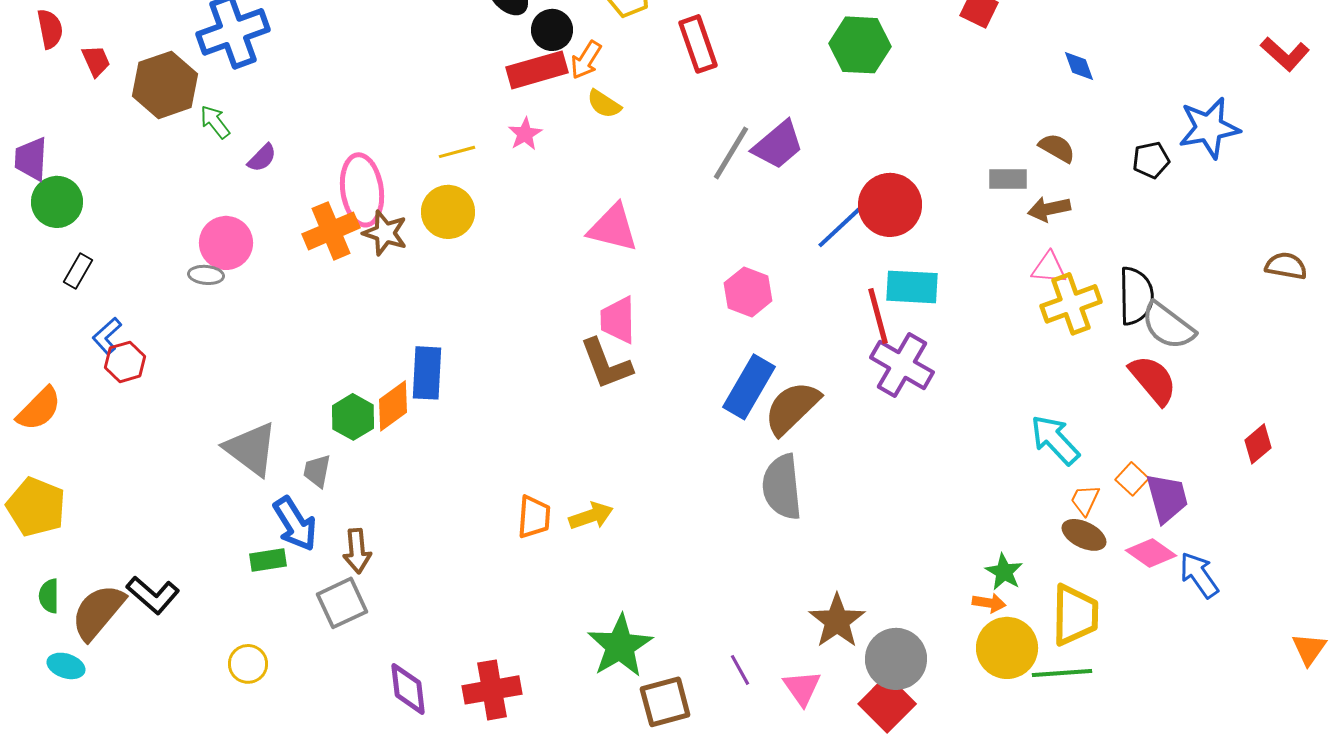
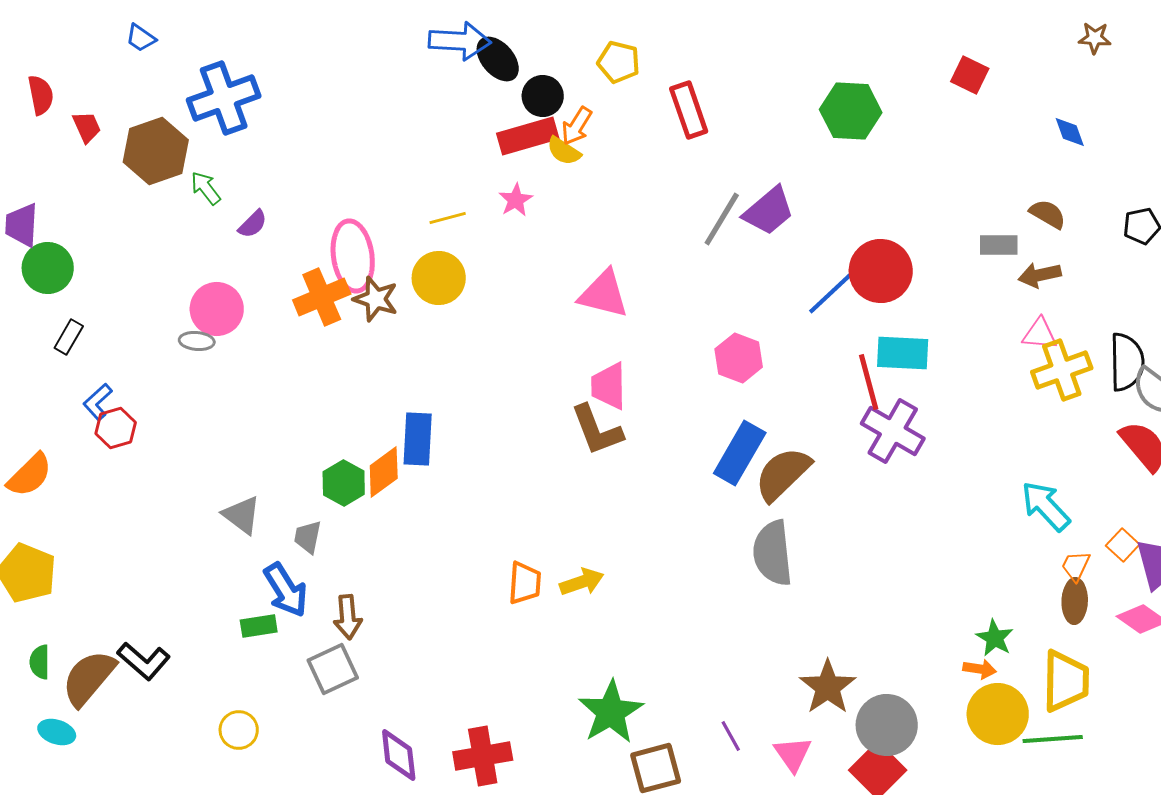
yellow semicircle: (604, 104) -> (564, 151), moved
gray triangle: (251, 449) -> (242, 515), size x0.7
brown ellipse: (1084, 535) -> (1075, 601), turned 66

